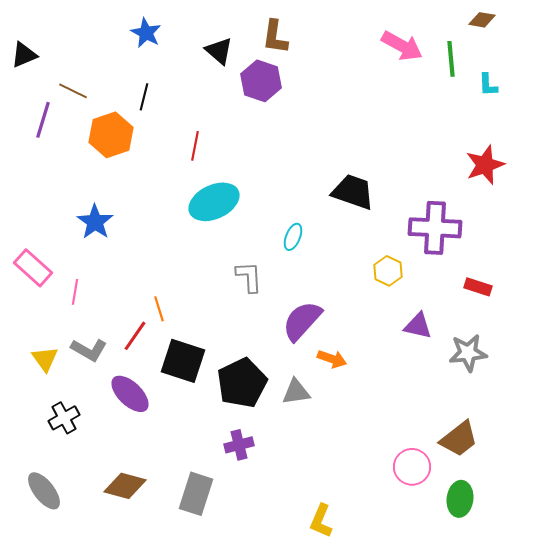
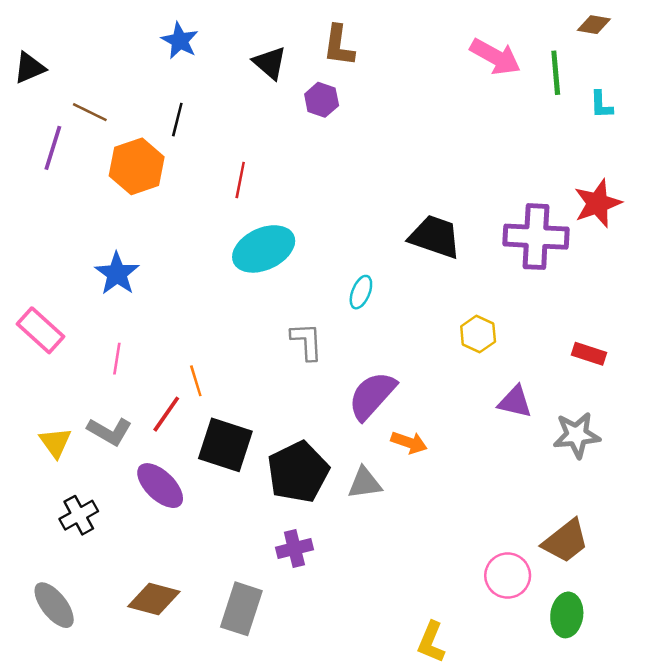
purple hexagon: (261, 81) -> (322, 100), size x0.7
purple cross: (435, 228) -> (536, 237), moved
pink line: (75, 292) -> (117, 359), moved
yellow L-shape: (321, 521) -> (431, 642), moved

